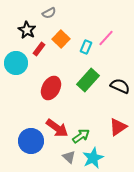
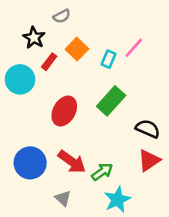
black semicircle: (120, 86) -> (148, 129), moved
blue circle: (31, 141) -> (30, 163), moved
gray triangle: (69, 157) -> (63, 198), moved

